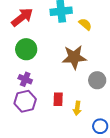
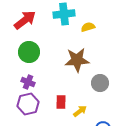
yellow semicircle: (85, 24) -> (88, 27), turned -56
yellow arrow: (77, 108) -> (80, 111), turned -136

